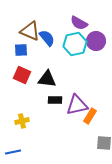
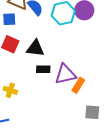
yellow cross: (22, 121) -> (10, 90), turned 32

